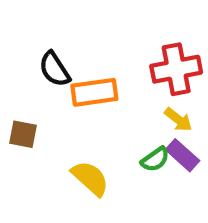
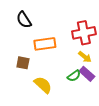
black semicircle: (55, 69) -> (24, 20), moved
brown square: (23, 134) -> (23, 63), moved

